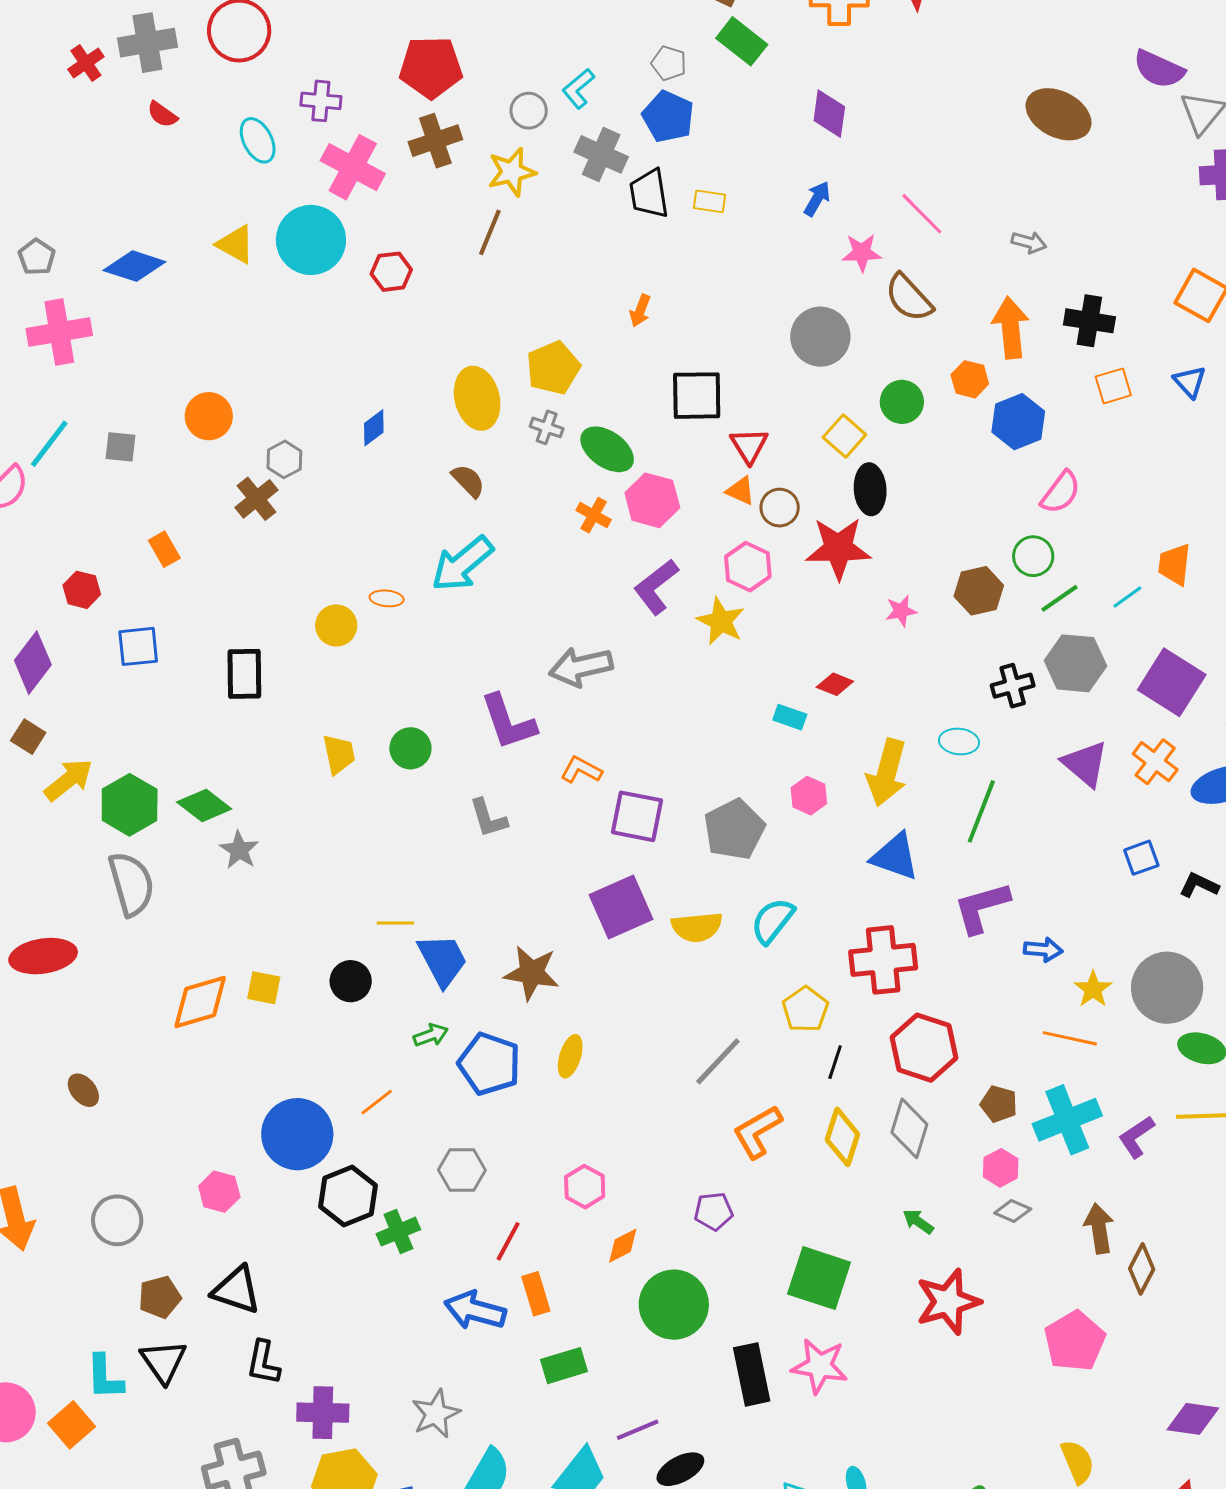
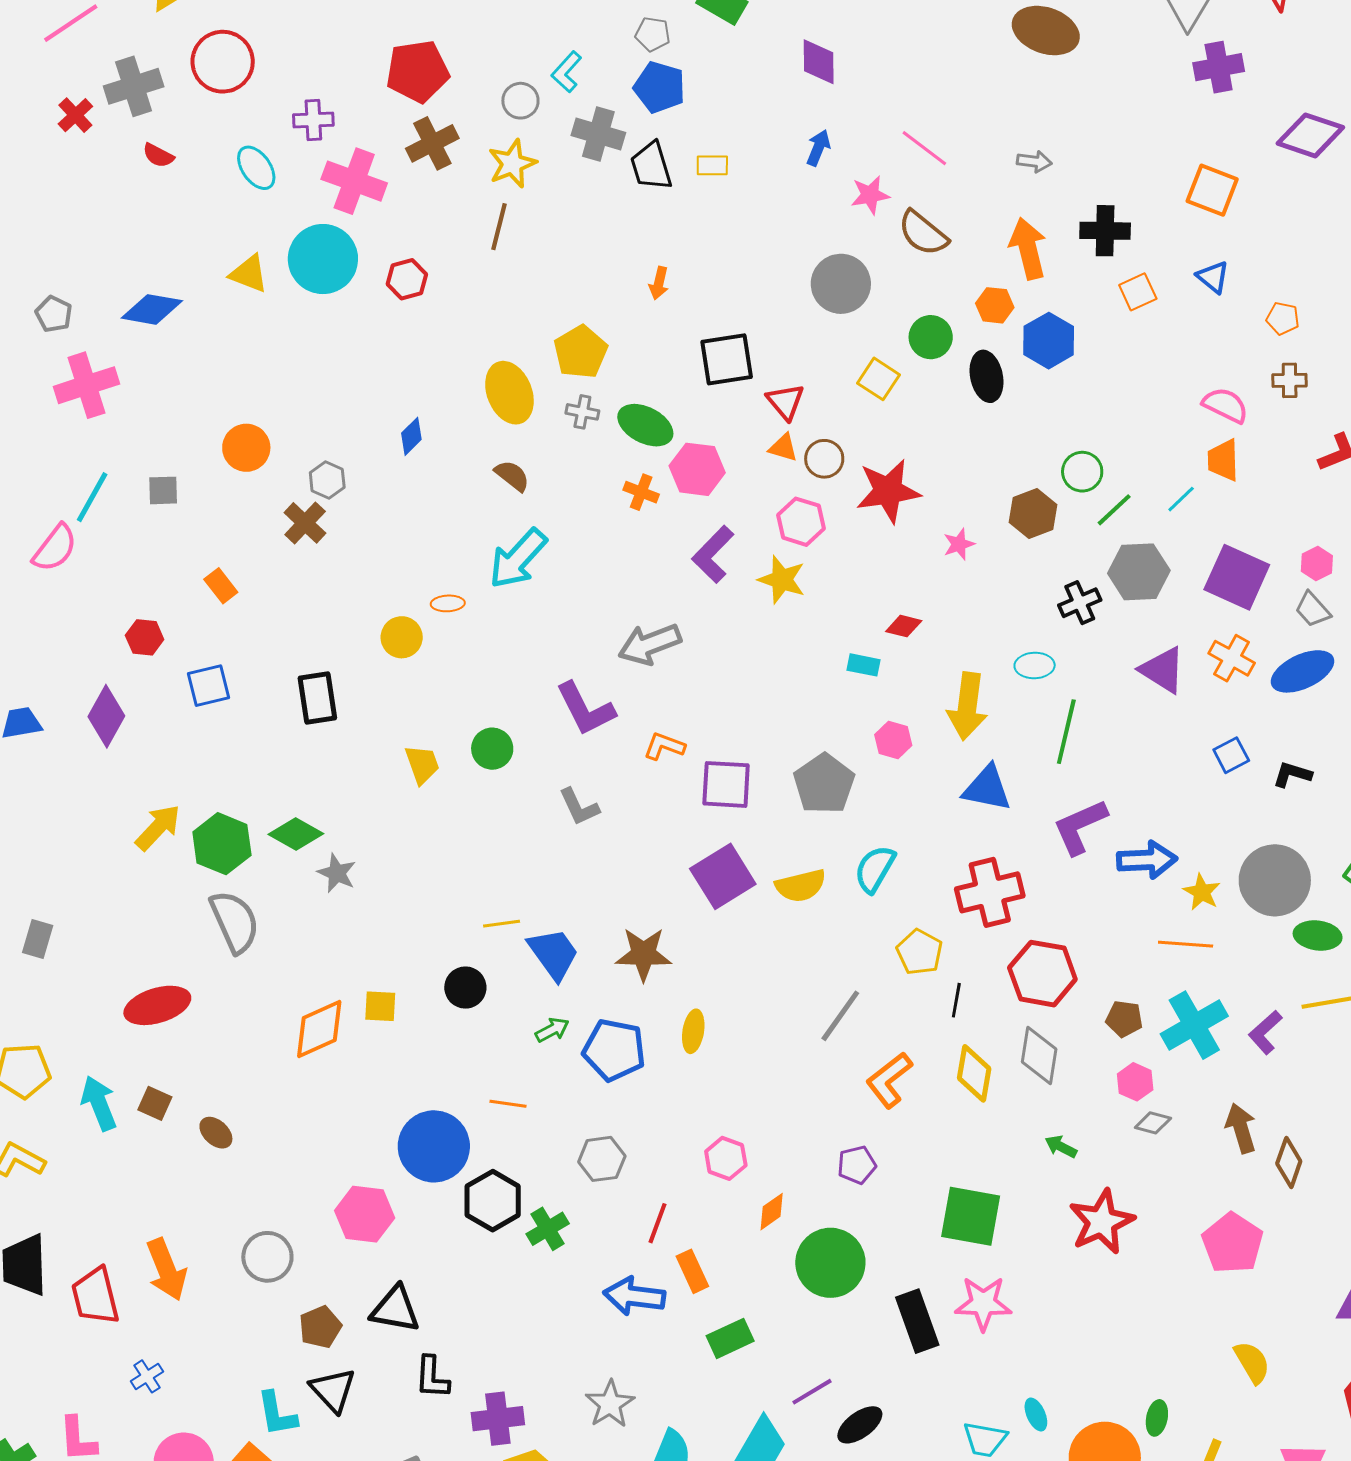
black ellipse: (870, 489) -> (987, 376), moved
pink semicircle: (1061, 492) -> (1225, 405), moved, turned -93
brown square: (28, 737) -> (155, 1103), moved
blue arrow: (1043, 950) -> (1147, 860), size x1.5
orange line: (377, 1102) -> (508, 1104), turned 54
pink hexagon: (219, 1192) -> (365, 1214), size x1.4

